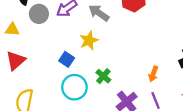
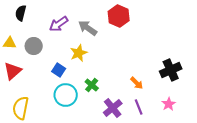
gray circle: (39, 14) -> (34, 46), moved
orange arrow: (153, 74) -> (137, 83), turned -64

